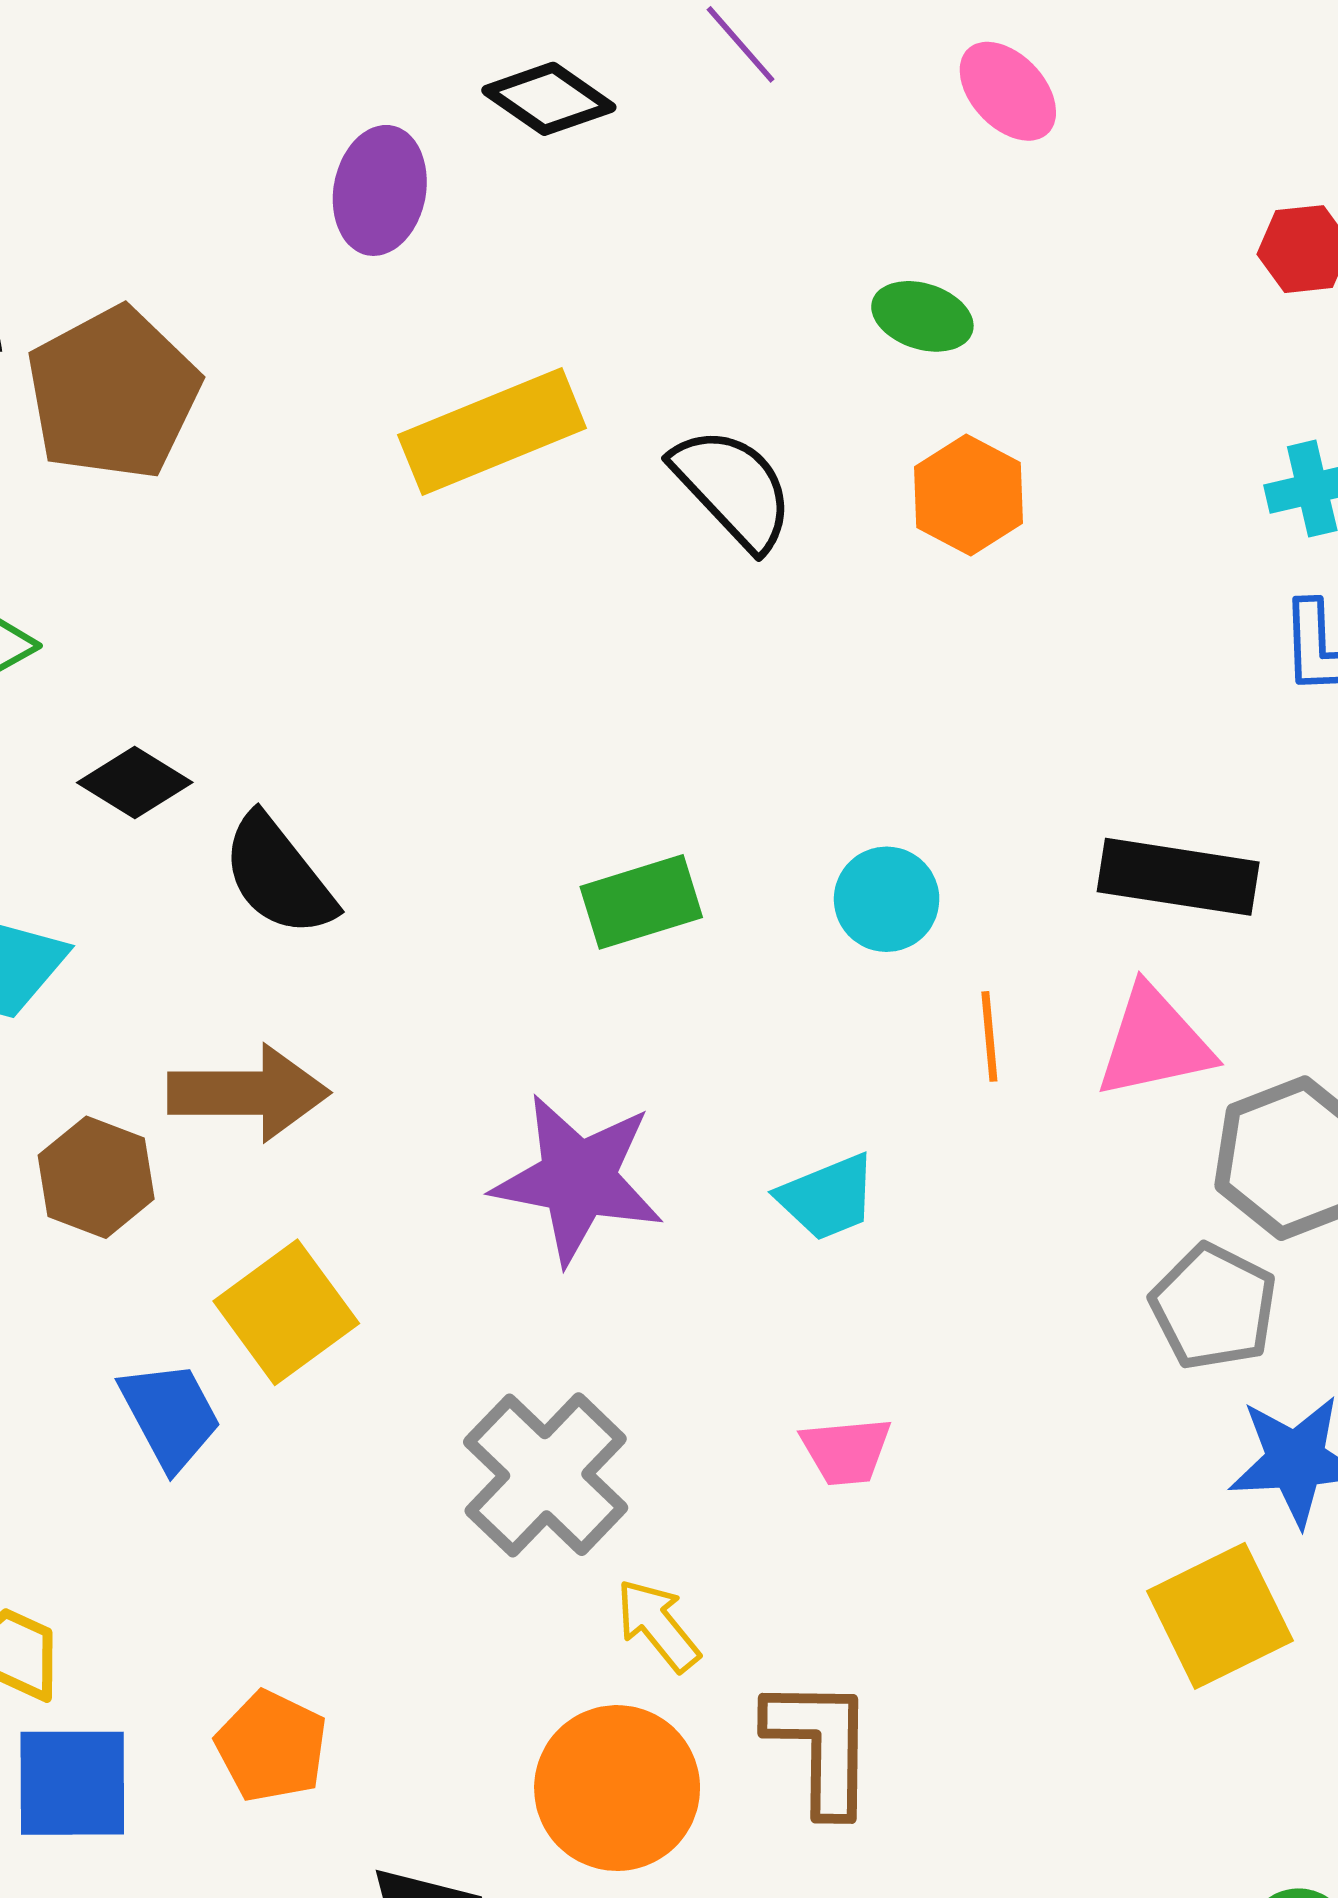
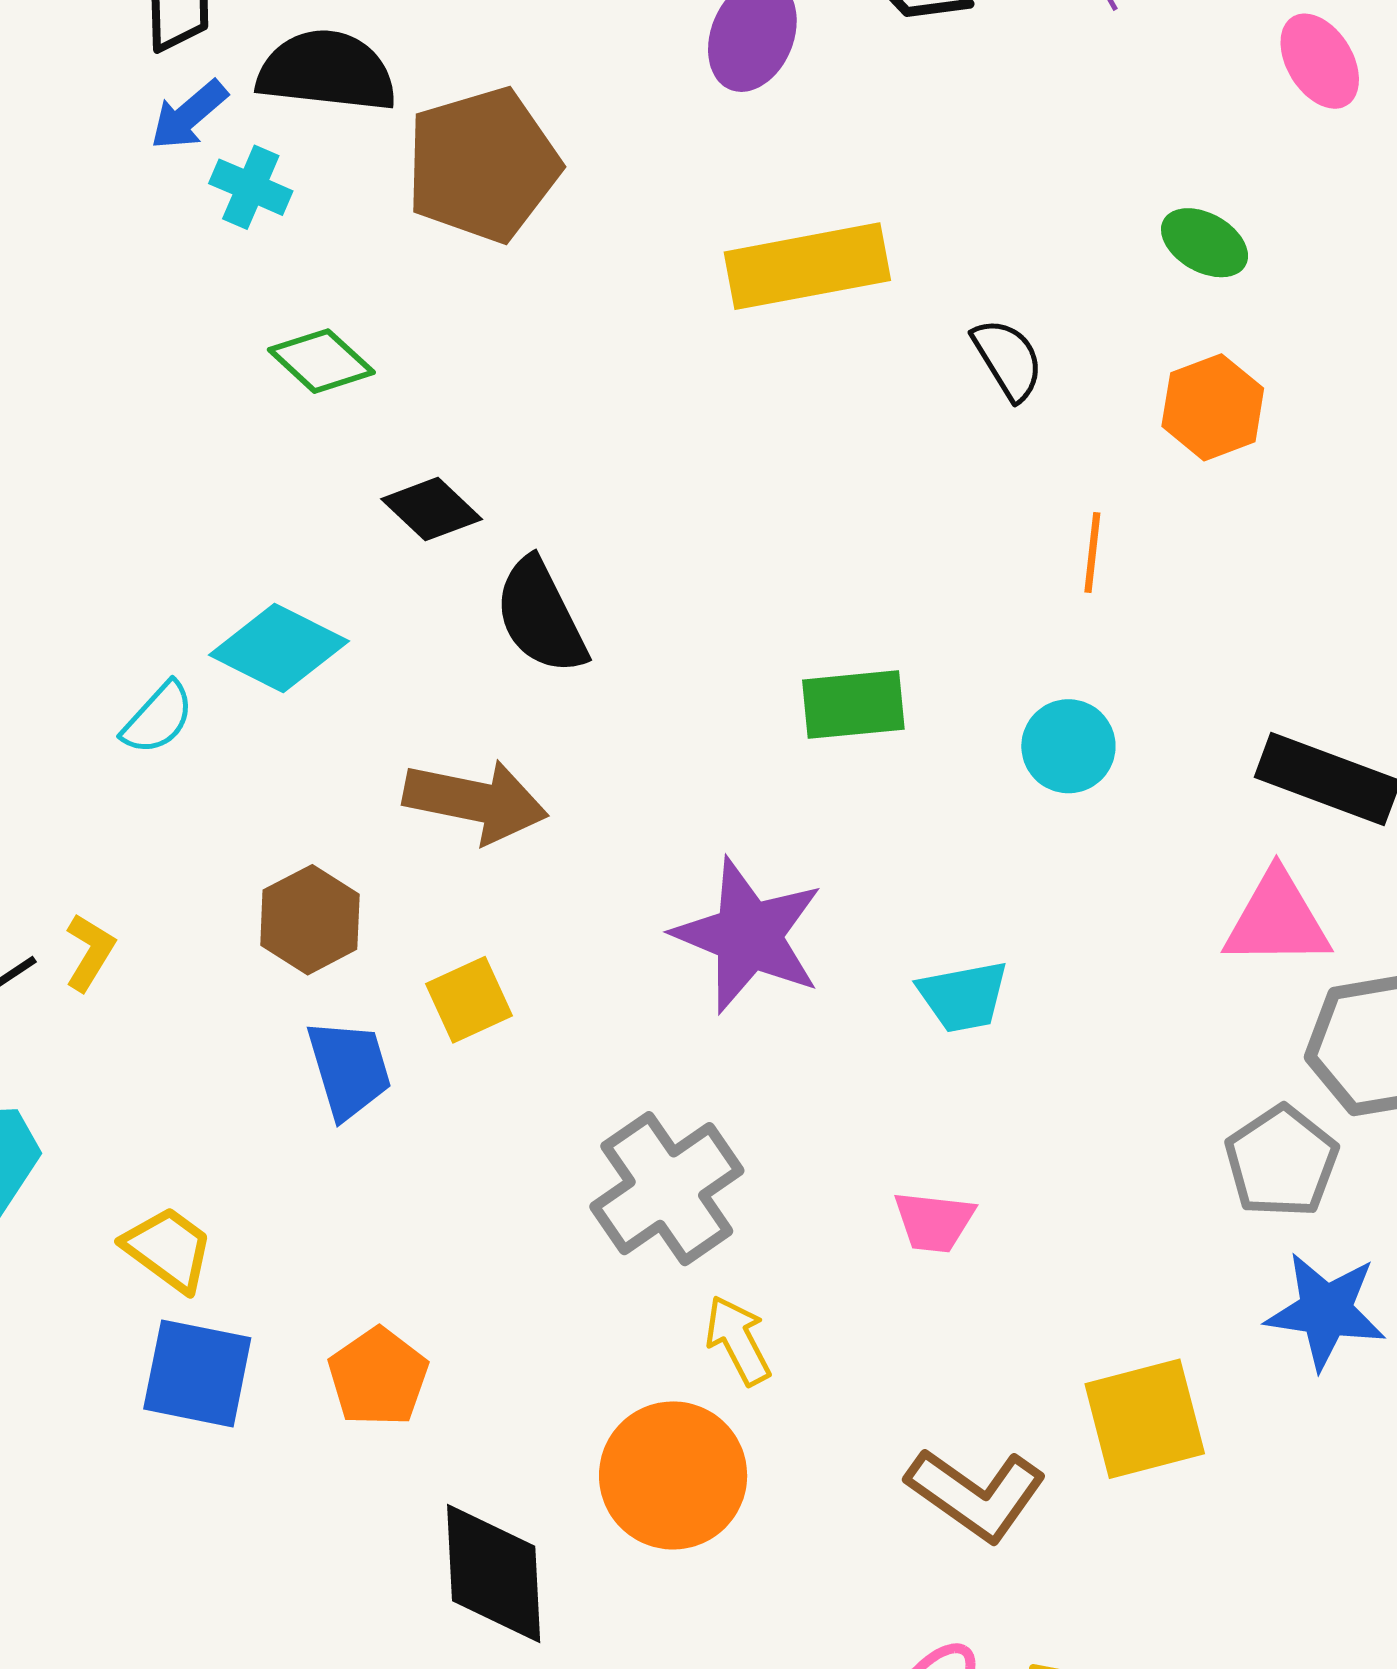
black semicircle: (733, 488) -> (1008, 359), size x0.7
orange line: (989, 1036) -> (1092, 553), moved
brown hexagon: (96, 1177) -> (310, 920), moved
yellow square: (286, 1312) -> (469, 1000), size x0.7
yellow square: (1220, 1616) -> (1145, 1419), moved
brown L-shape: (820, 1745) -> (976, 1494), moved, turned 113

